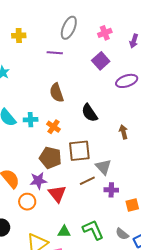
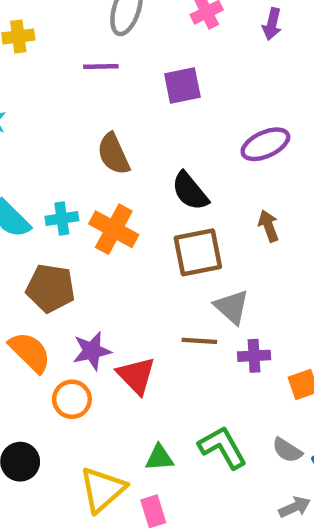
purple square: (101, 61) -> (182, 85), moved, turned 36
purple ellipse: (127, 81) -> (265, 144), moved
orange cross: (53, 127) -> (114, 229), size x1.5
brown square: (79, 151) -> (198, 252), moved
brown pentagon: (50, 158) -> (51, 288), moved
brown line: (87, 181) -> (199, 341), turned 35

